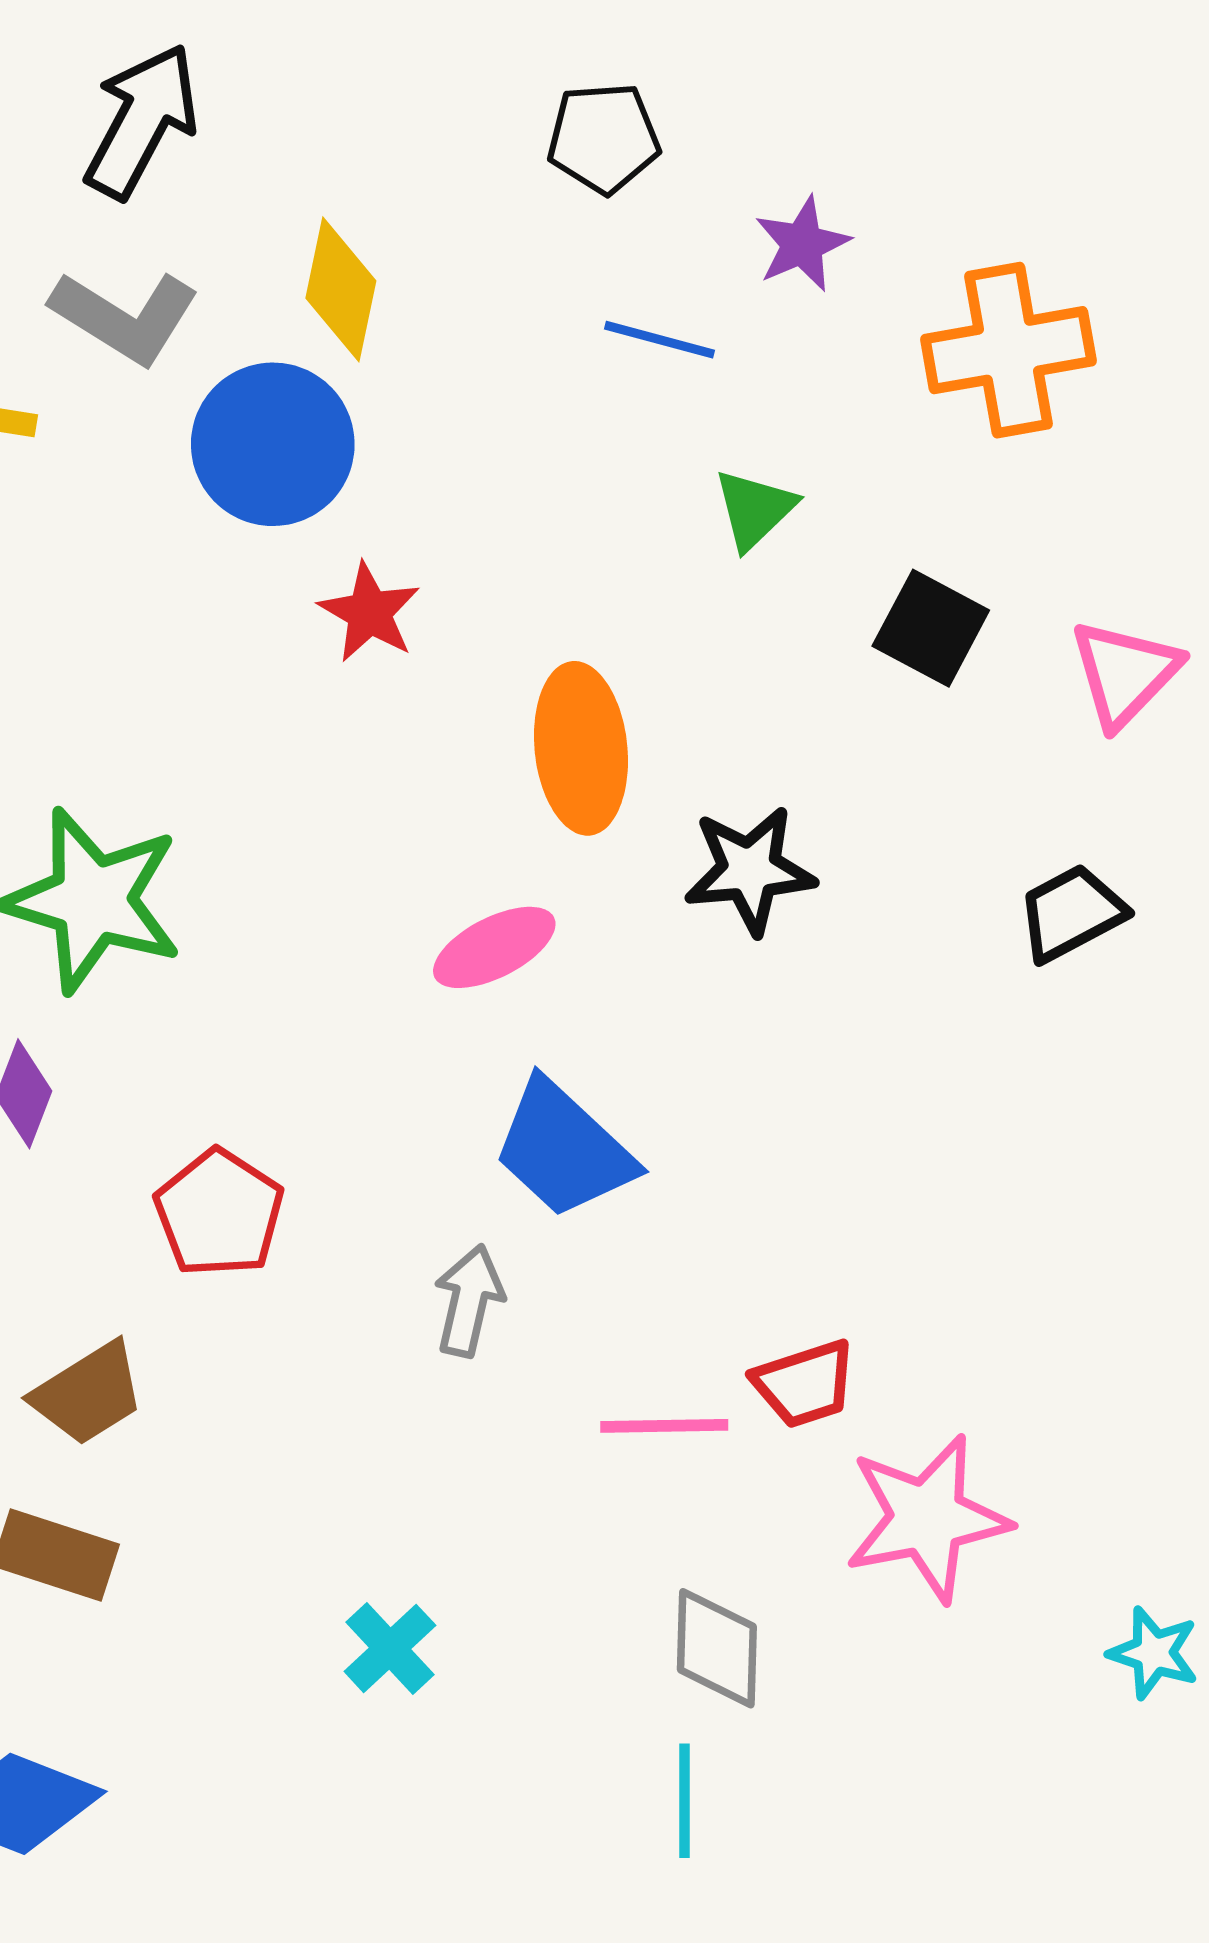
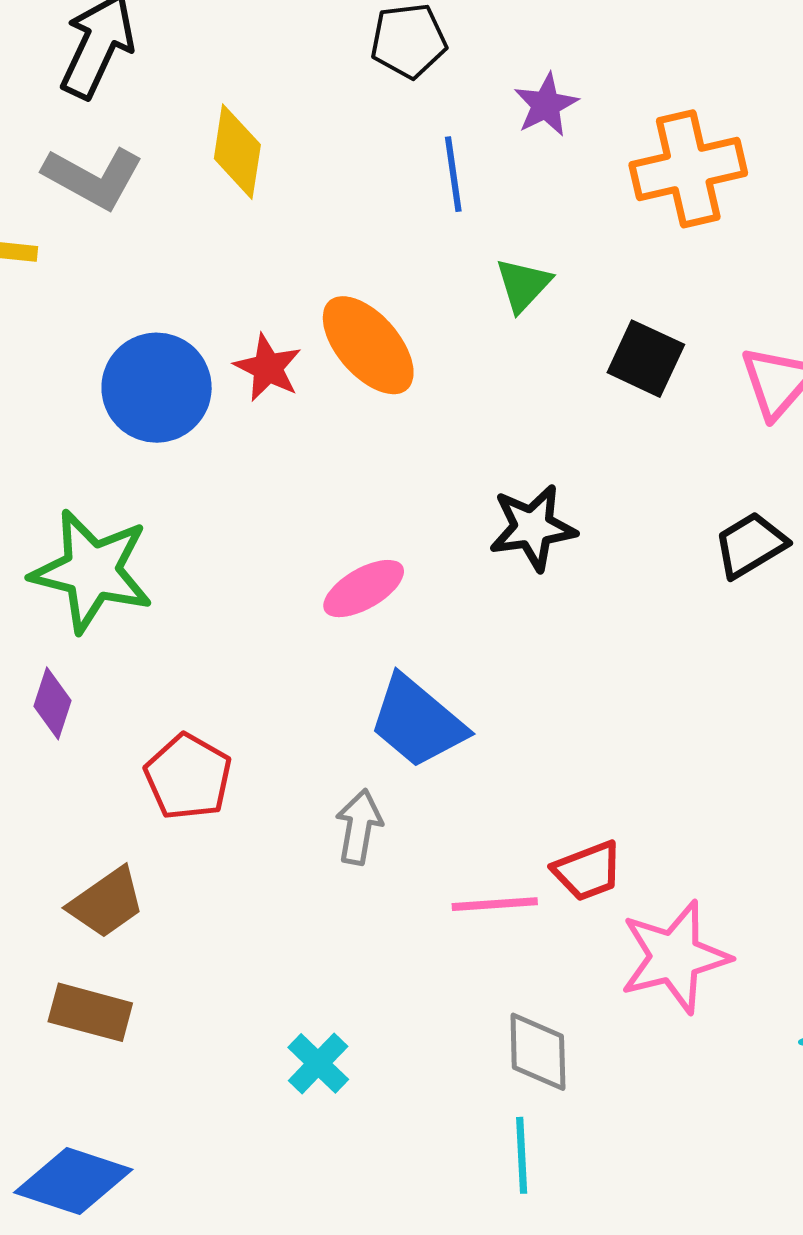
blue line: (659, 340) -> (453, 174), turned 70
blue circle: (273, 444) -> (157, 388), moved
orange ellipse: (581, 748) -> (368, 345), moved, turned -32

